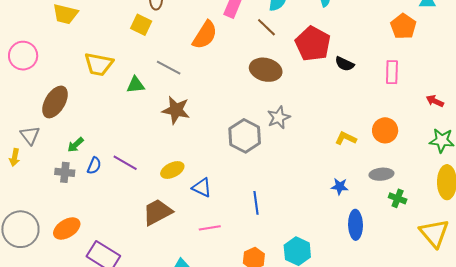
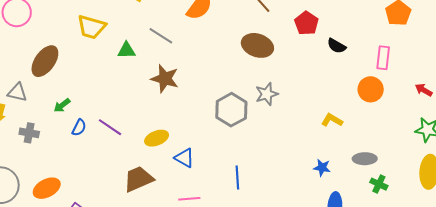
red pentagon: (313, 44) -> (306, 23), size x0.7
orange circle: (385, 130) -> (371, 89), moved
gray triangle: (30, 135) -> (17, 92), turned -45
gray cross: (65, 172) -> (29, 133), moved

